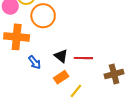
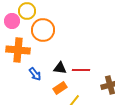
black triangle: (61, 56) -> (60, 68), turned -32

